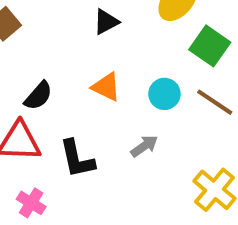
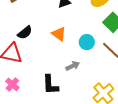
black L-shape: (77, 159) -> (50, 85), moved

